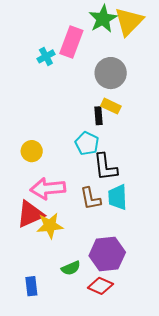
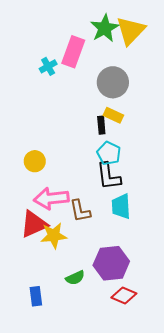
cyan pentagon: (87, 143) -> (109, 153), moved
brown L-shape: (91, 199) -> (80, 211), moved
red diamond: (100, 286) -> (124, 295), moved

